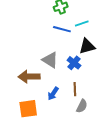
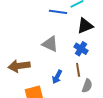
blue cross: (74, 63) -> (81, 49), moved
brown arrow: (29, 77) -> (19, 66), moved

